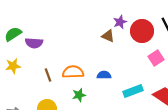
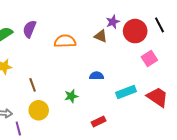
purple semicircle: (34, 43) -> (30, 29), moved, turned 108
orange semicircle: (73, 72) -> (65, 41), moved
brown line: (48, 75) -> (33, 85), moved

